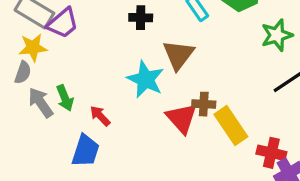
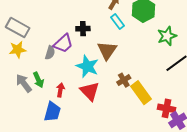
purple trapezoid: (63, 23) -> (63, 43), moved
gray semicircle: (23, 72) -> (50, 53), moved
brown cross: (204, 104) -> (124, 80), turned -32
red arrow: (100, 116) -> (60, 90), turned 56
red triangle: (182, 118) -> (90, 91), moved

